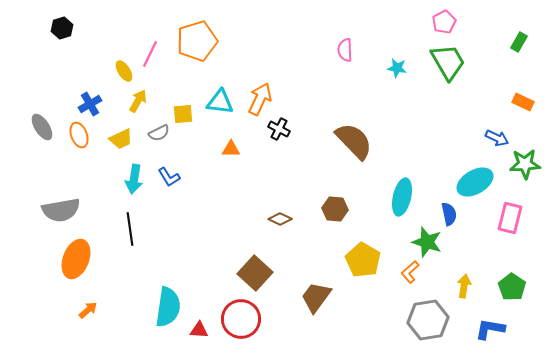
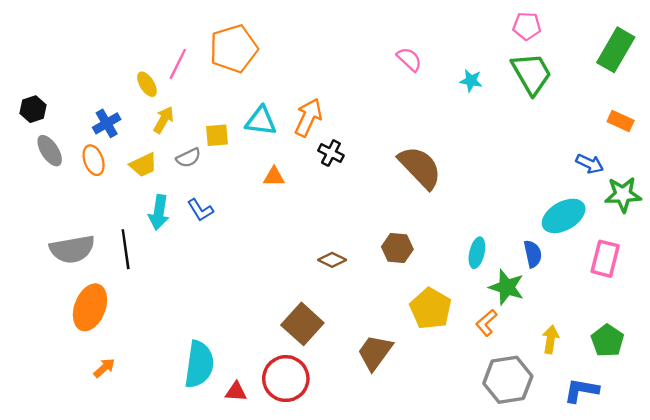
pink pentagon: (444, 22) -> (527, 26), turned 30
black hexagon: (62, 28) -> (33, 109), moved
green rectangle: (519, 42) -> (616, 50), size x1.8
pink semicircle: (345, 50) -> (409, 59), turned 135
cyan ellipse: (402, 197) -> (477, 253), moved, size x0.7
black line: (130, 229) -> (126, 249), moved

